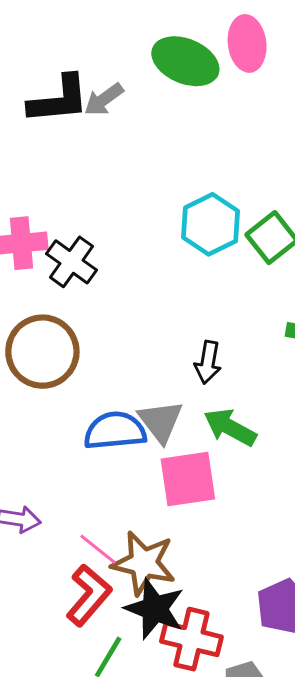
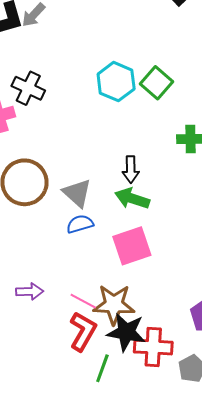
black cross: (72, 262) -> (28, 88), moved
gray triangle: (161, 421) -> (77, 193), moved
green arrow: (230, 427) -> (132, 198), moved
blue semicircle: (115, 431) -> (80, 224), size x0.7

